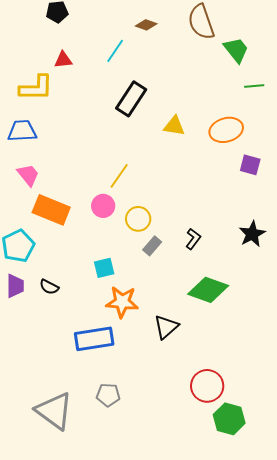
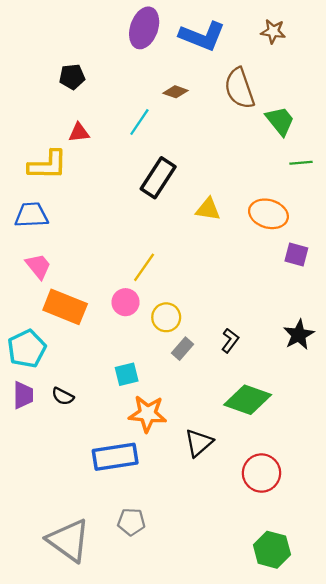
orange ellipse: (226, 130) -> (268, 214), turned 32
red circle: (207, 386) -> (261, 473), moved

